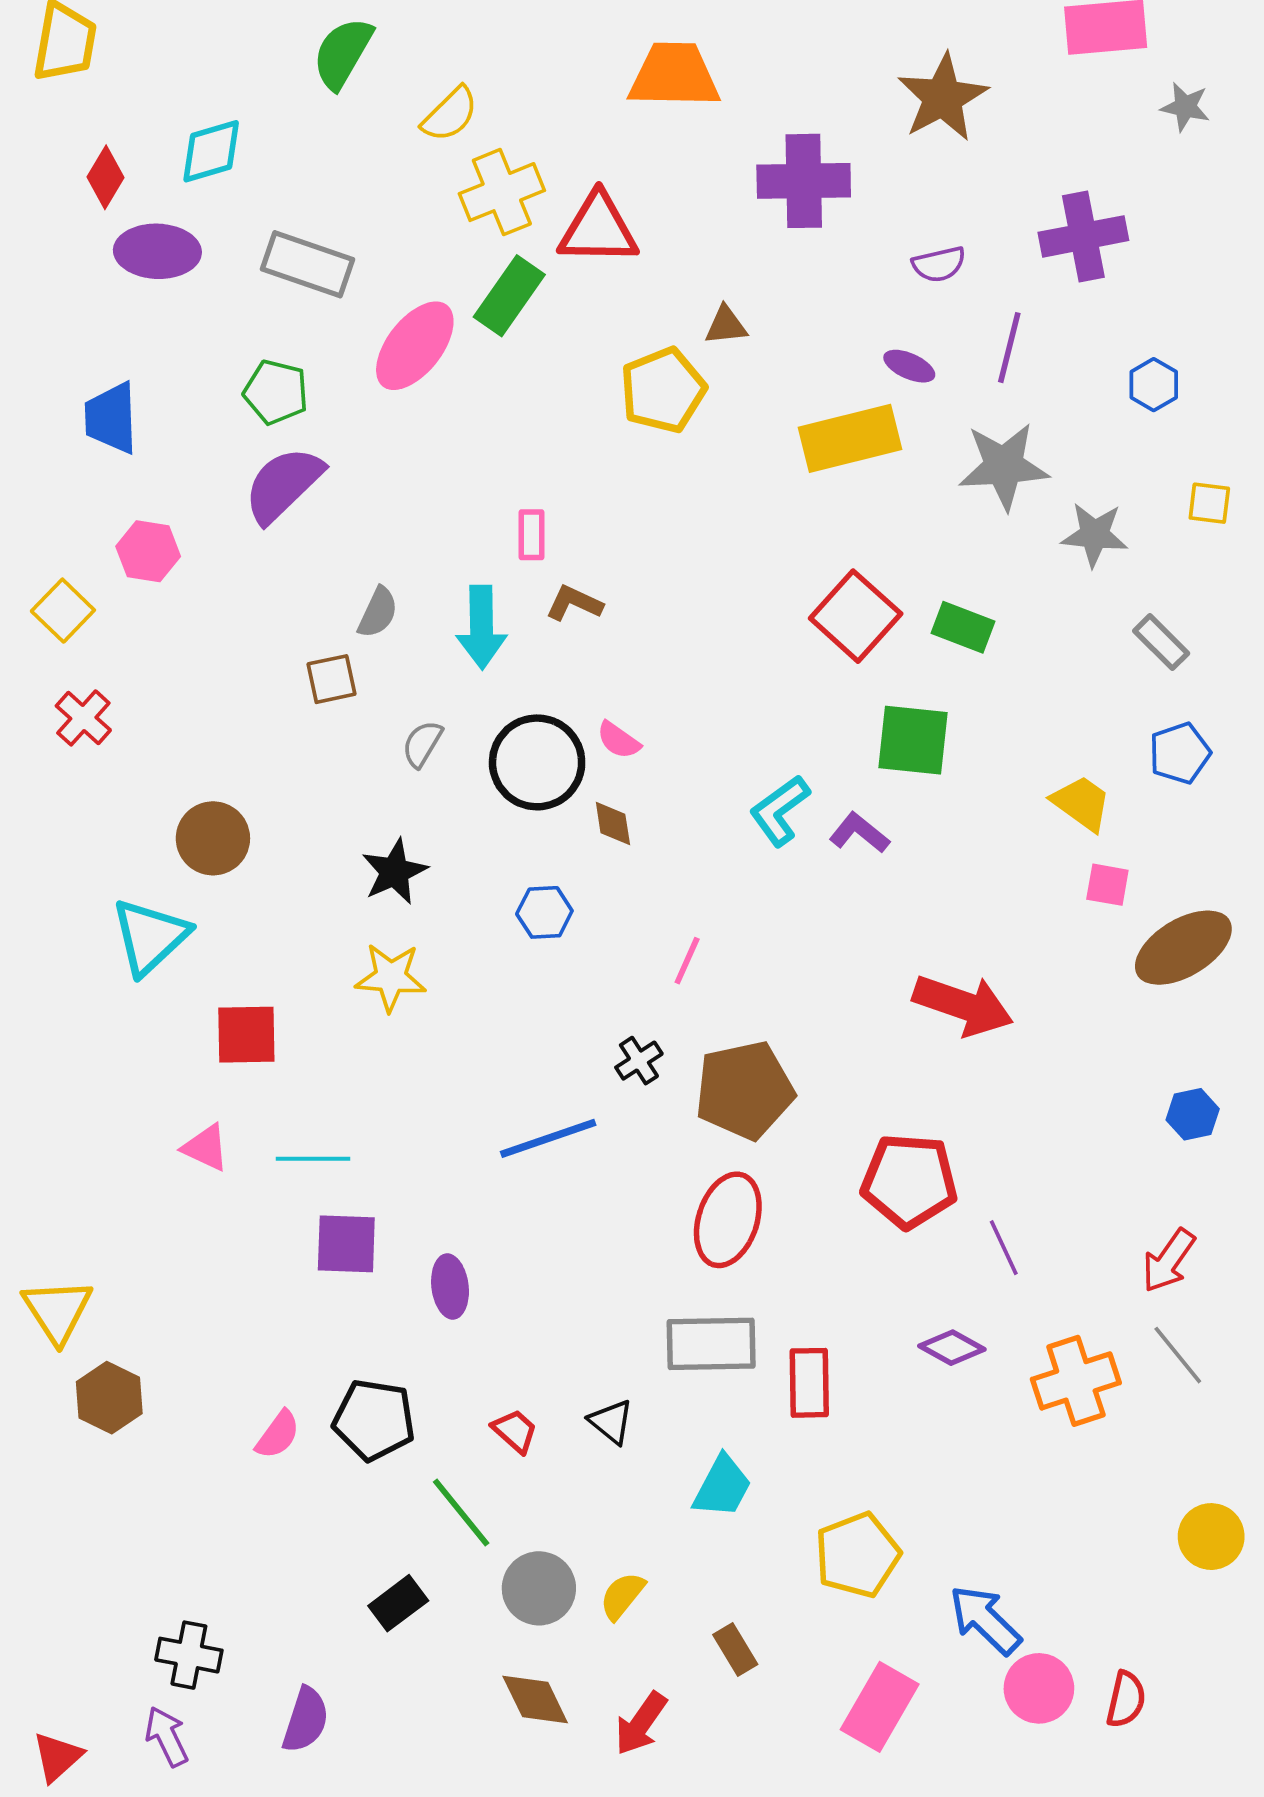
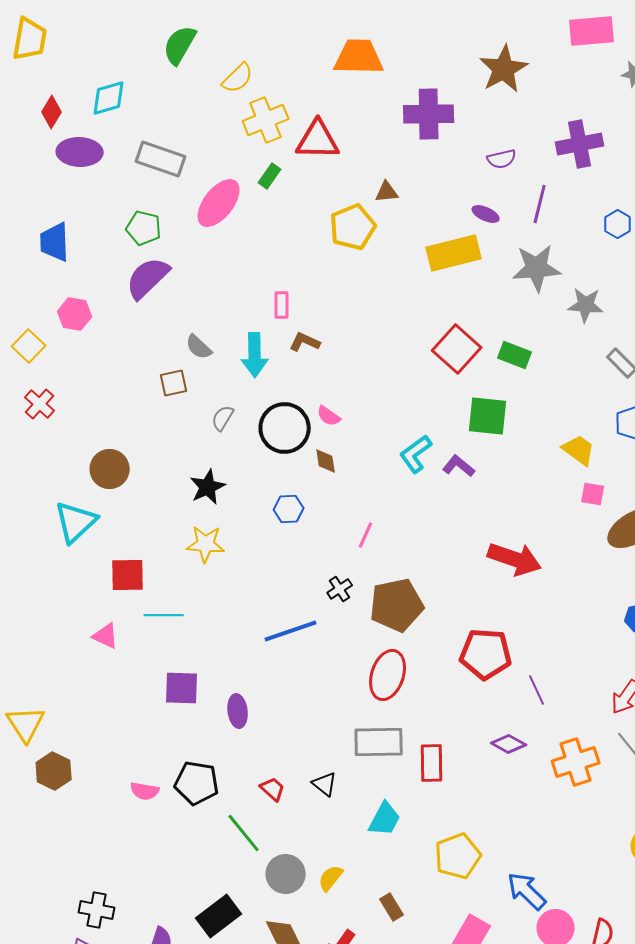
green rectangle: (509, 296) -> (270, 176), size x0.6
gray semicircle: (378, 612) -> (199, 347), turned 108
cyan line: (313, 1159) -> (164, 615), moved
pink semicircle: (278, 1435) -> (145, 791), turned 64
black rectangle: (398, 1603) -> (219, 916), moved, size x1.4

